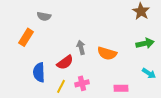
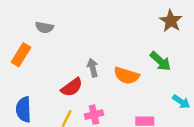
green arrow: (145, 43) -> (160, 61), moved, turned 54
blue semicircle: (39, 72) -> (24, 109), moved

